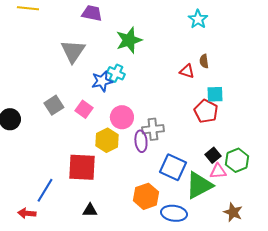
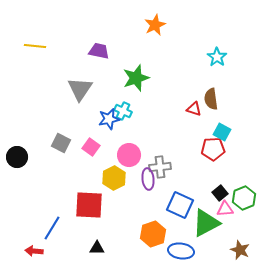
cyan star: (198, 19) -> (217, 57), moved
brown semicircle: (204, 61) -> (211, 99), size x1.5
cyan square: (215, 94) -> (222, 132), turned 30
gray square: (54, 105) -> (61, 143), turned -30
red pentagon: (206, 111) -> (213, 149), turned -30

